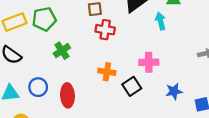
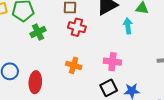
green cross: (62, 51) -> (38, 32), moved
black square: (132, 86) -> (109, 88), moved

